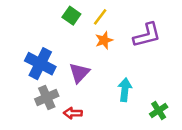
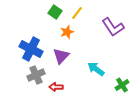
purple L-shape: (147, 35) -> (113, 27), turned 70
orange star: (104, 40) -> (67, 32), moved
cyan arrow: (125, 90) -> (96, 69), turned -60

